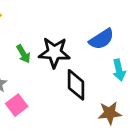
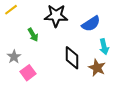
black star: (54, 53) -> (56, 16), moved
brown star: (110, 113) -> (97, 68), moved, turned 30

